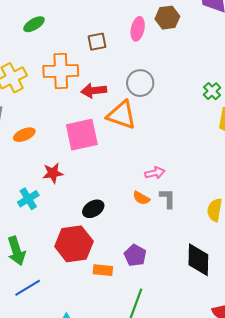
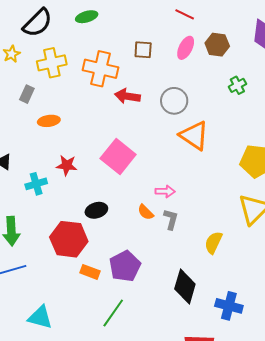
green cross: (212, 91) -> (237, 85), moved
orange triangle: (121, 115) -> (194, 135), moved
pink square: (82, 135) -> (118, 156), moved, turned 36
purple pentagon: (135, 255) -> (125, 266), size x1.4

